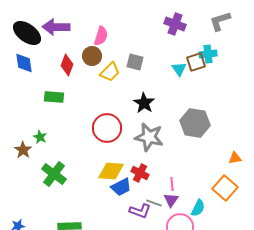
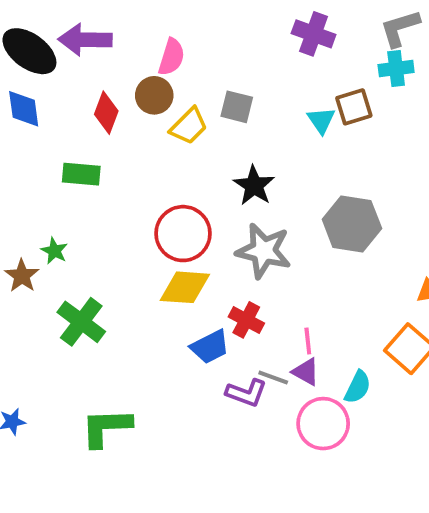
cyan cross: (208, 54) -> (396, 68), moved
yellow diamond: (111, 171) -> (185, 287), moved
purple triangle: (171, 200) -> (306, 372), turned -35

